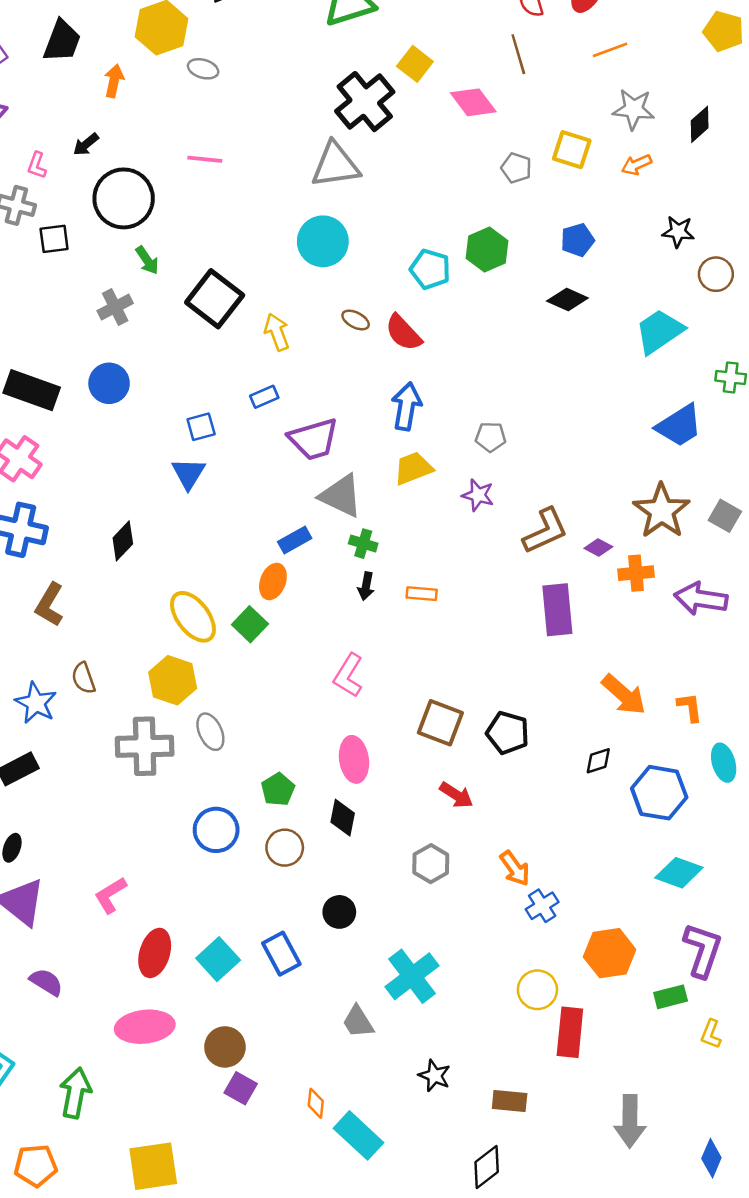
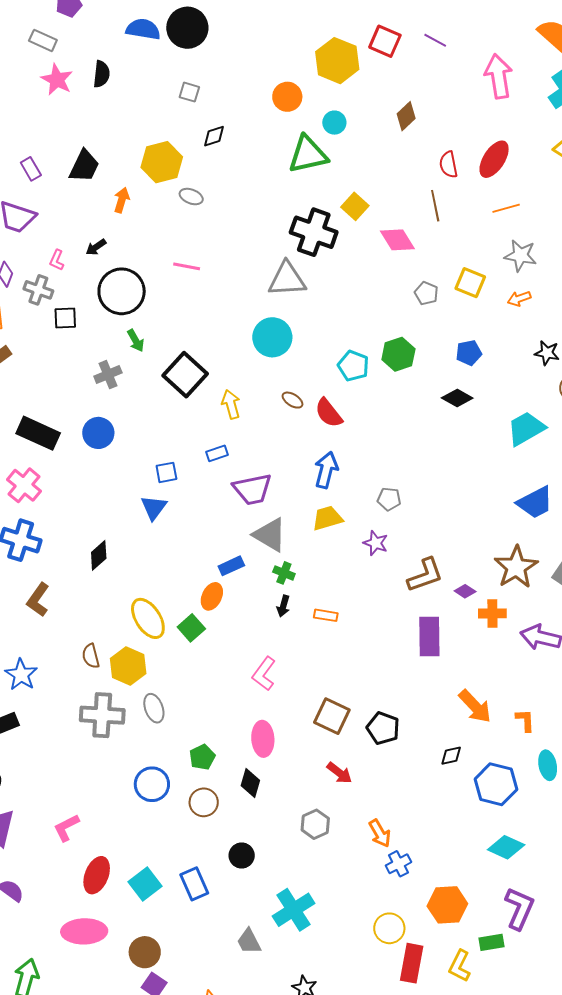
black cross: (365, 102) -> (314, 232), turned -36
brown semicircle: (83, 678) -> (91, 656), moved
yellow L-shape: (711, 1034) -> (460, 966), moved, size x1.4

